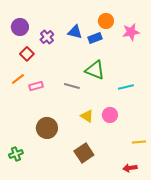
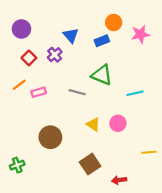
blue triangle: (75, 32) -> (71, 35), moved, turned 35
purple cross: (47, 37) -> (55, 55), moved
red arrow: (130, 168) -> (119, 180), moved

